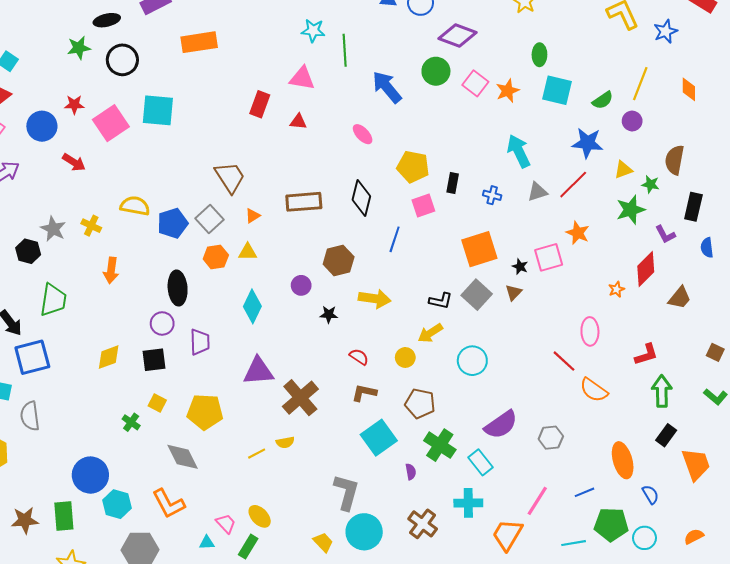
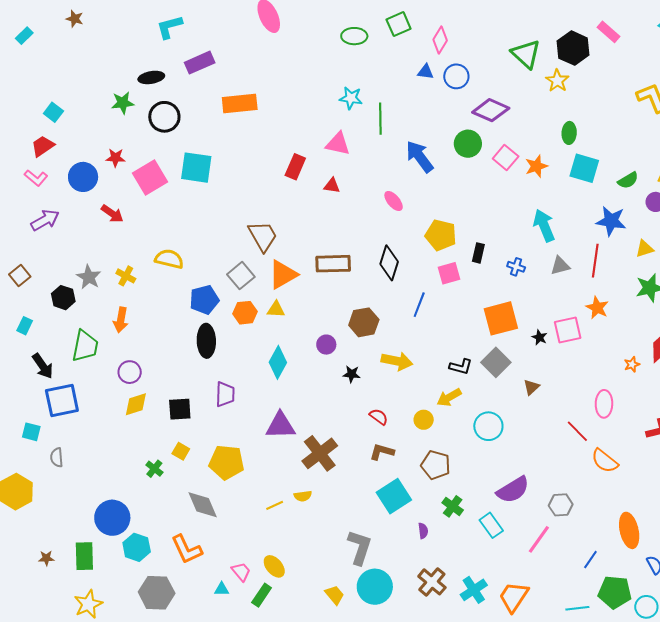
red line: (573, 185) -> (595, 261), turned -40
orange triangle: (253, 216) -> (283, 275), size x2.0
blue pentagon: (173, 223) -> (204, 300), moved
orange arrow: (111, 270) -> (121, 320), moved
brown triangle: (514, 292) -> (531, 387), moved
purple circle: (162, 323) -> (130, 372), moved
gray semicircle: (30, 416) -> (57, 457), size x0.7
green cross: (440, 445) -> (453, 506), size x0.7
blue line: (584, 492) -> (590, 560), turned -36
pink line: (537, 501) -> (539, 539), moved
cyan cross: (468, 503) -> (474, 590), moved, turned -36
brown star: (25, 520) -> (46, 558), size x0.6

